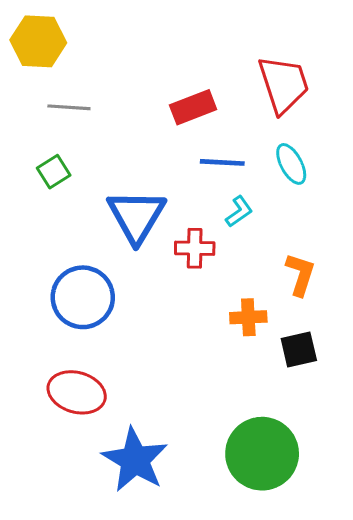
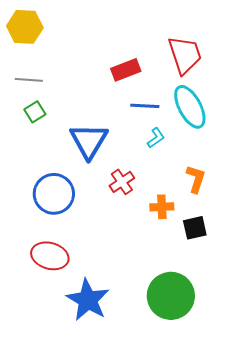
gray line: (69, 107) -> (29, 80), moved
cyan ellipse: (291, 164) -> (190, 107), size x1.6
red cross: (195, 248) -> (122, 182), moved, turned -35

